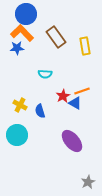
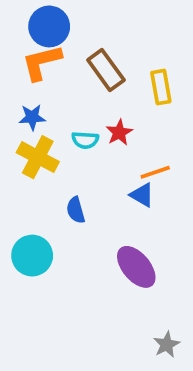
orange L-shape: (22, 33) -> (42, 62), turned -60
blue star: (17, 48) -> (32, 117), moved
red star: (63, 96) -> (119, 132), moved
yellow cross: (20, 105) -> (38, 157), moved, size x1.5

